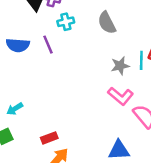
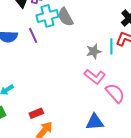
cyan cross: (66, 22) -> (47, 16), size x1.5
gray semicircle: (107, 23) -> (65, 17), moved

